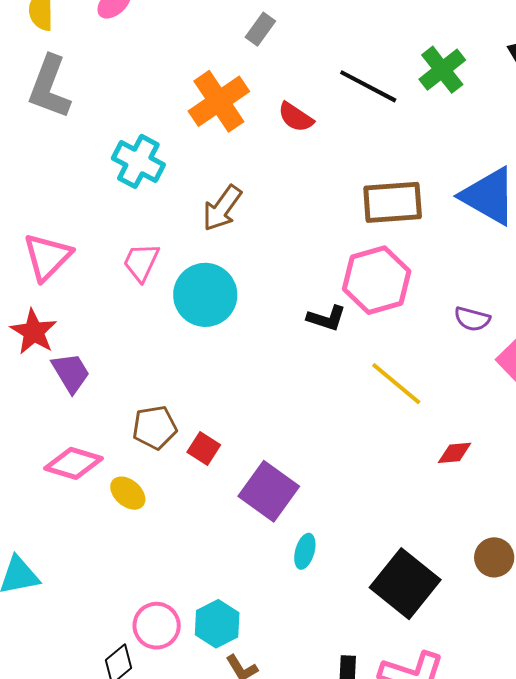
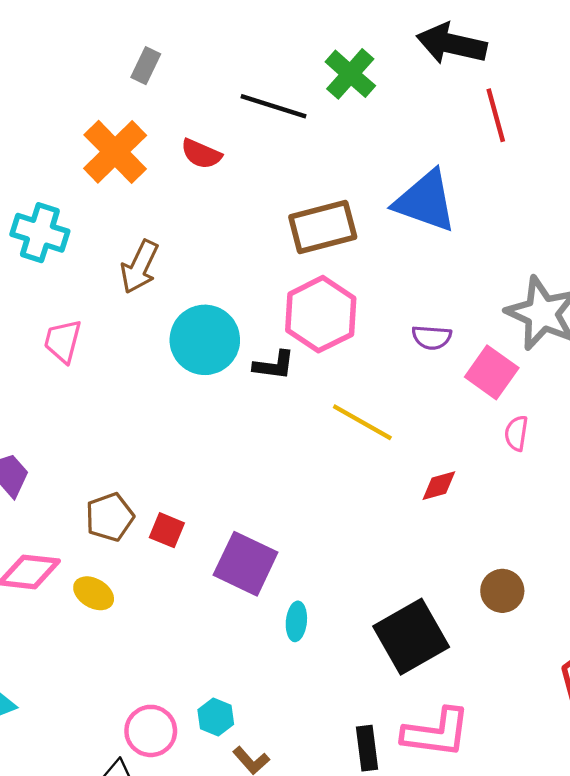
cyan circle: (205, 295) -> (205, 340), moved
black square: (405, 584) -> (411, 637), turned 32
cyan hexagon: (217, 624) -> (216, 717), size x0.7

